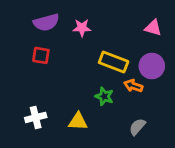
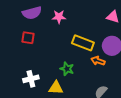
green star: (104, 96) -> (67, 69), moved
white cross: (36, 117) -> (31, 79), moved

